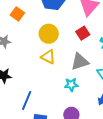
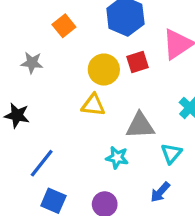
red square: (83, 33) -> (137, 62), moved
yellow triangle: (48, 57) -> (93, 105), turned -35

